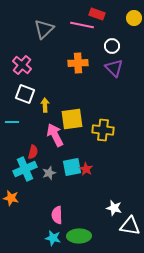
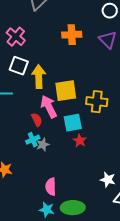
white circle: (112, 46) -> (110, 11), moved
yellow arrow: (45, 105) -> (39, 77), size x1.6
red semicircle: (33, 152) -> (37, 120), moved, turned -40
cyan square: (72, 167) -> (73, 123), moved
cyan cross: (25, 169) -> (33, 140), moved, size x0.6

